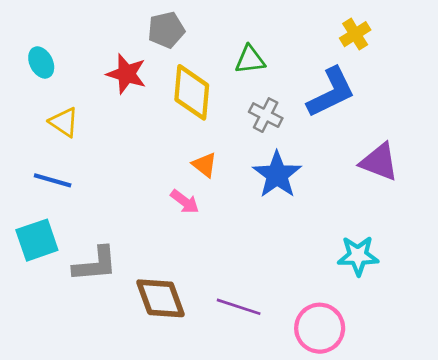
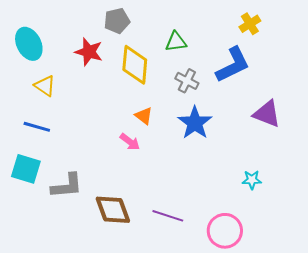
cyan ellipse: (41, 63) -> (29, 44), size x1.5
cyan square: (37, 240) -> (26, 169), turned 36
cyan star: (358, 256) -> (252, 180), size x0.7

